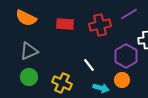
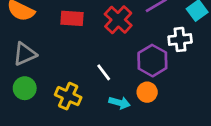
red cross: (100, 25) -> (118, 20), turned -35

